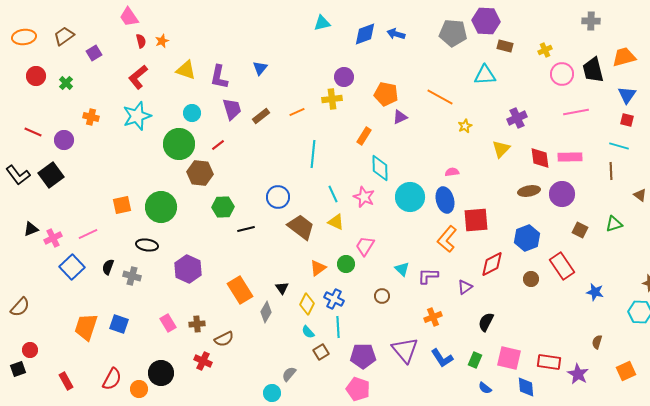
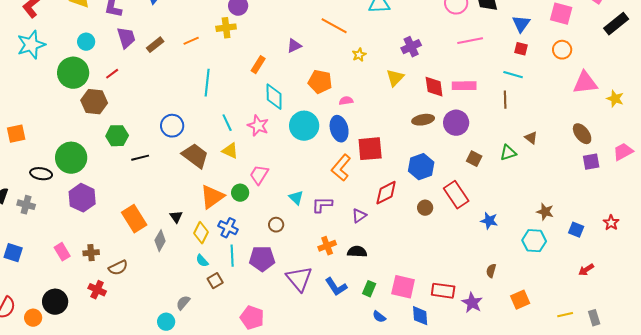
orange pentagon: (386, 94) -> (320, 82), moved
brown triangle: (640, 195) -> (531, 138), moved
green circle: (161, 207) -> (71, 158), moved
orange triangle: (318, 268) -> (212, 197), size x1.5
black semicircle: (486, 322) -> (357, 252), moved, turned 66
purple pentagon: (363, 356) -> (262, 259), moved

